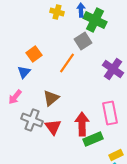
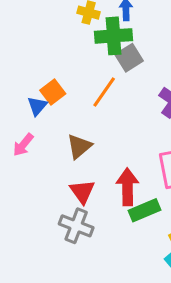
green cross: (95, 20) -> (113, 36), moved, turned -30
orange square: (34, 54) -> (53, 92), moved
gray cross: (32, 120) -> (76, 226), moved

